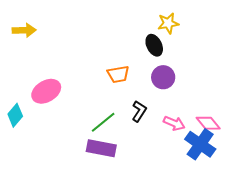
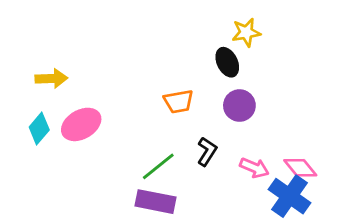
yellow arrow: (24, 30) -> (51, 78), moved
cyan diamond: (15, 115) -> (39, 129), moved

